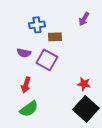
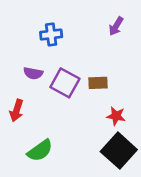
brown rectangle: (55, 37) -> (98, 83), moved
red arrow: (26, 85) -> (17, 110), moved

